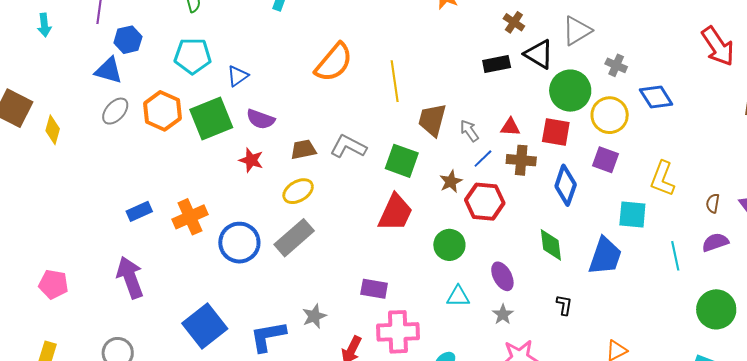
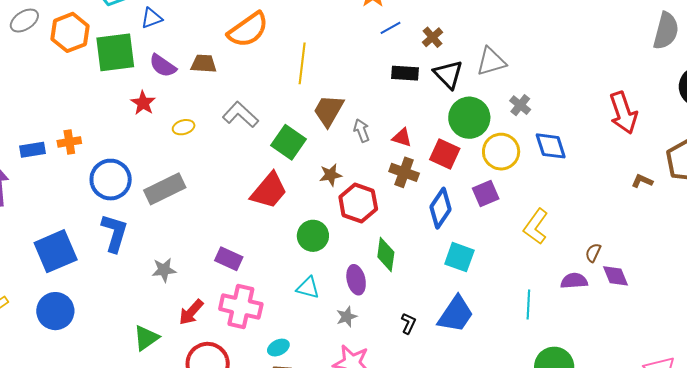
brown trapezoid: (303, 149) -> (204, 64), moved
blue line: (483, 159) -> (390, 28), moved
purple square: (605, 160) -> (486, 194), turned 32
yellow ellipse: (298, 191) -> (184, 127), moved, size x0.7
brown semicircle: (713, 203) -> (593, 253), moved
blue rectangle: (139, 211) -> (32, 150), moved
cyan square: (632, 215) -> (459, 257), moved
orange cross: (190, 217) -> (69, 142), size x0.7
purple semicircle: (715, 242) -> (574, 281), moved
green diamond: (551, 245) -> (386, 254), moved
blue trapezoid: (605, 256) -> (456, 314), moved
blue L-shape: (268, 336) -> (115, 233), moved, turned 102

